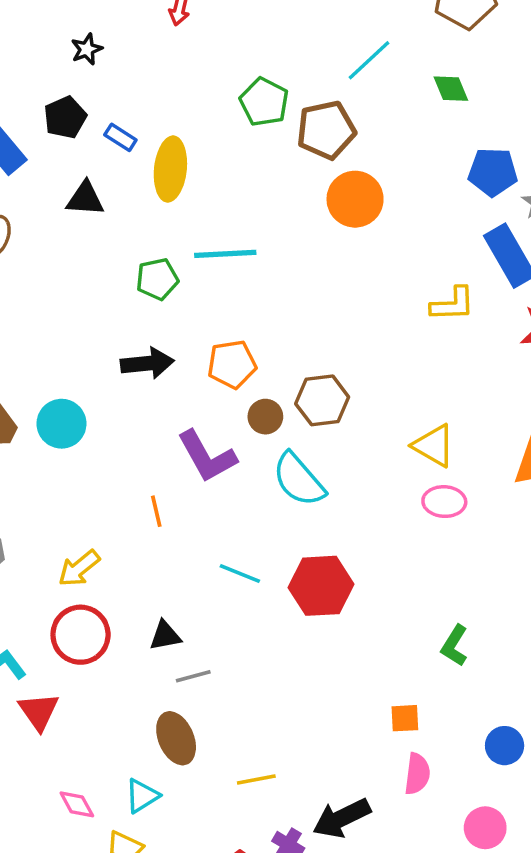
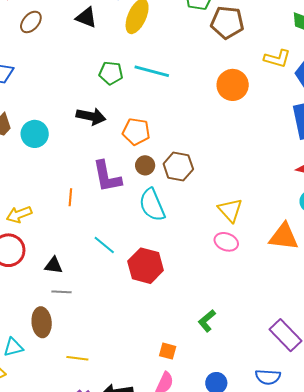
orange circle: (355, 199) -> (233, 85), moved
yellow L-shape: (453, 304) -> (277, 59), moved

